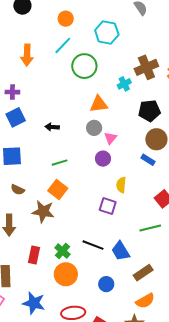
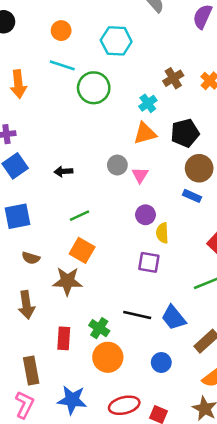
cyan line: (63, 45) -> (62, 65), turned 72
brown cross: (146, 67) -> (173, 78), size x0.7
orange triangle: (99, 104) -> (145, 133), moved
purple circle: (103, 159) -> (145, 215), moved

